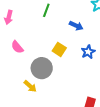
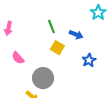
green line: (46, 10) -> (51, 26), moved, turned -40
yellow square: (59, 49) -> (57, 48), moved

